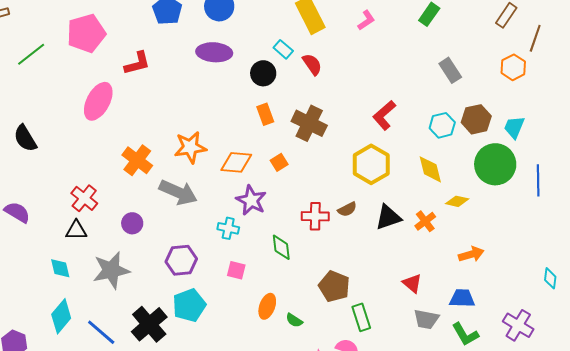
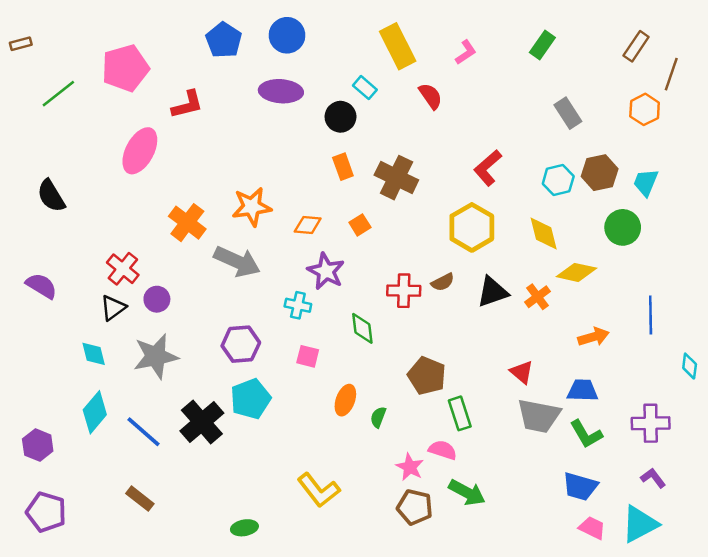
red semicircle: (312, 64) -> (431, 96), moved
orange diamond: (236, 162) -> (308, 225), size x0.7
green circle: (495, 164) -> (623, 227), size x0.7
blue line: (538, 180) -> (651, 315), moved
yellow diamond: (457, 201) -> (576, 272), size x1.4
purple circle: (132, 223) -> (157, 299), moved
black triangle: (76, 230) -> (113, 308), turned -35
gray trapezoid: (426, 319) -> (539, 416), size x1.4
green semicircle: (294, 320) -> (378, 417), turned 78
purple cross: (518, 325) -> (651, 423), turned -32

